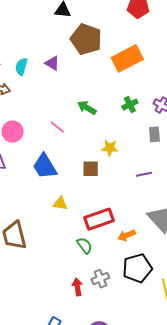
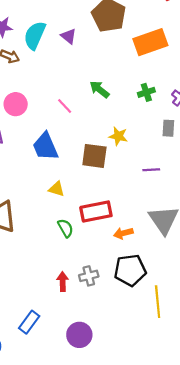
cyan semicircle: (21, 67) -> (35, 35), size x1.5
brown square: (91, 169) -> (94, 156), size x1.4
green semicircle: (85, 245) -> (66, 228), moved

